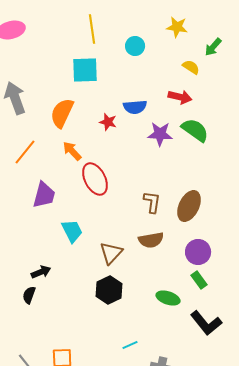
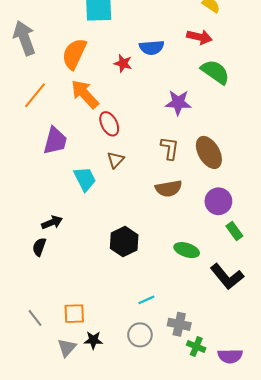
purple star: (160, 134) -> (178, 103), moved
orange arrow: (72, 151) -> (85, 94), size x1.4
red ellipse: (95, 179) -> (109, 124), size x0.7
brown ellipse: (189, 206) -> (209, 152), turned -56
brown triangle: (111, 253) -> (116, 160), moved, size x0.7
green rectangle: (199, 280) -> (234, 231), moved

